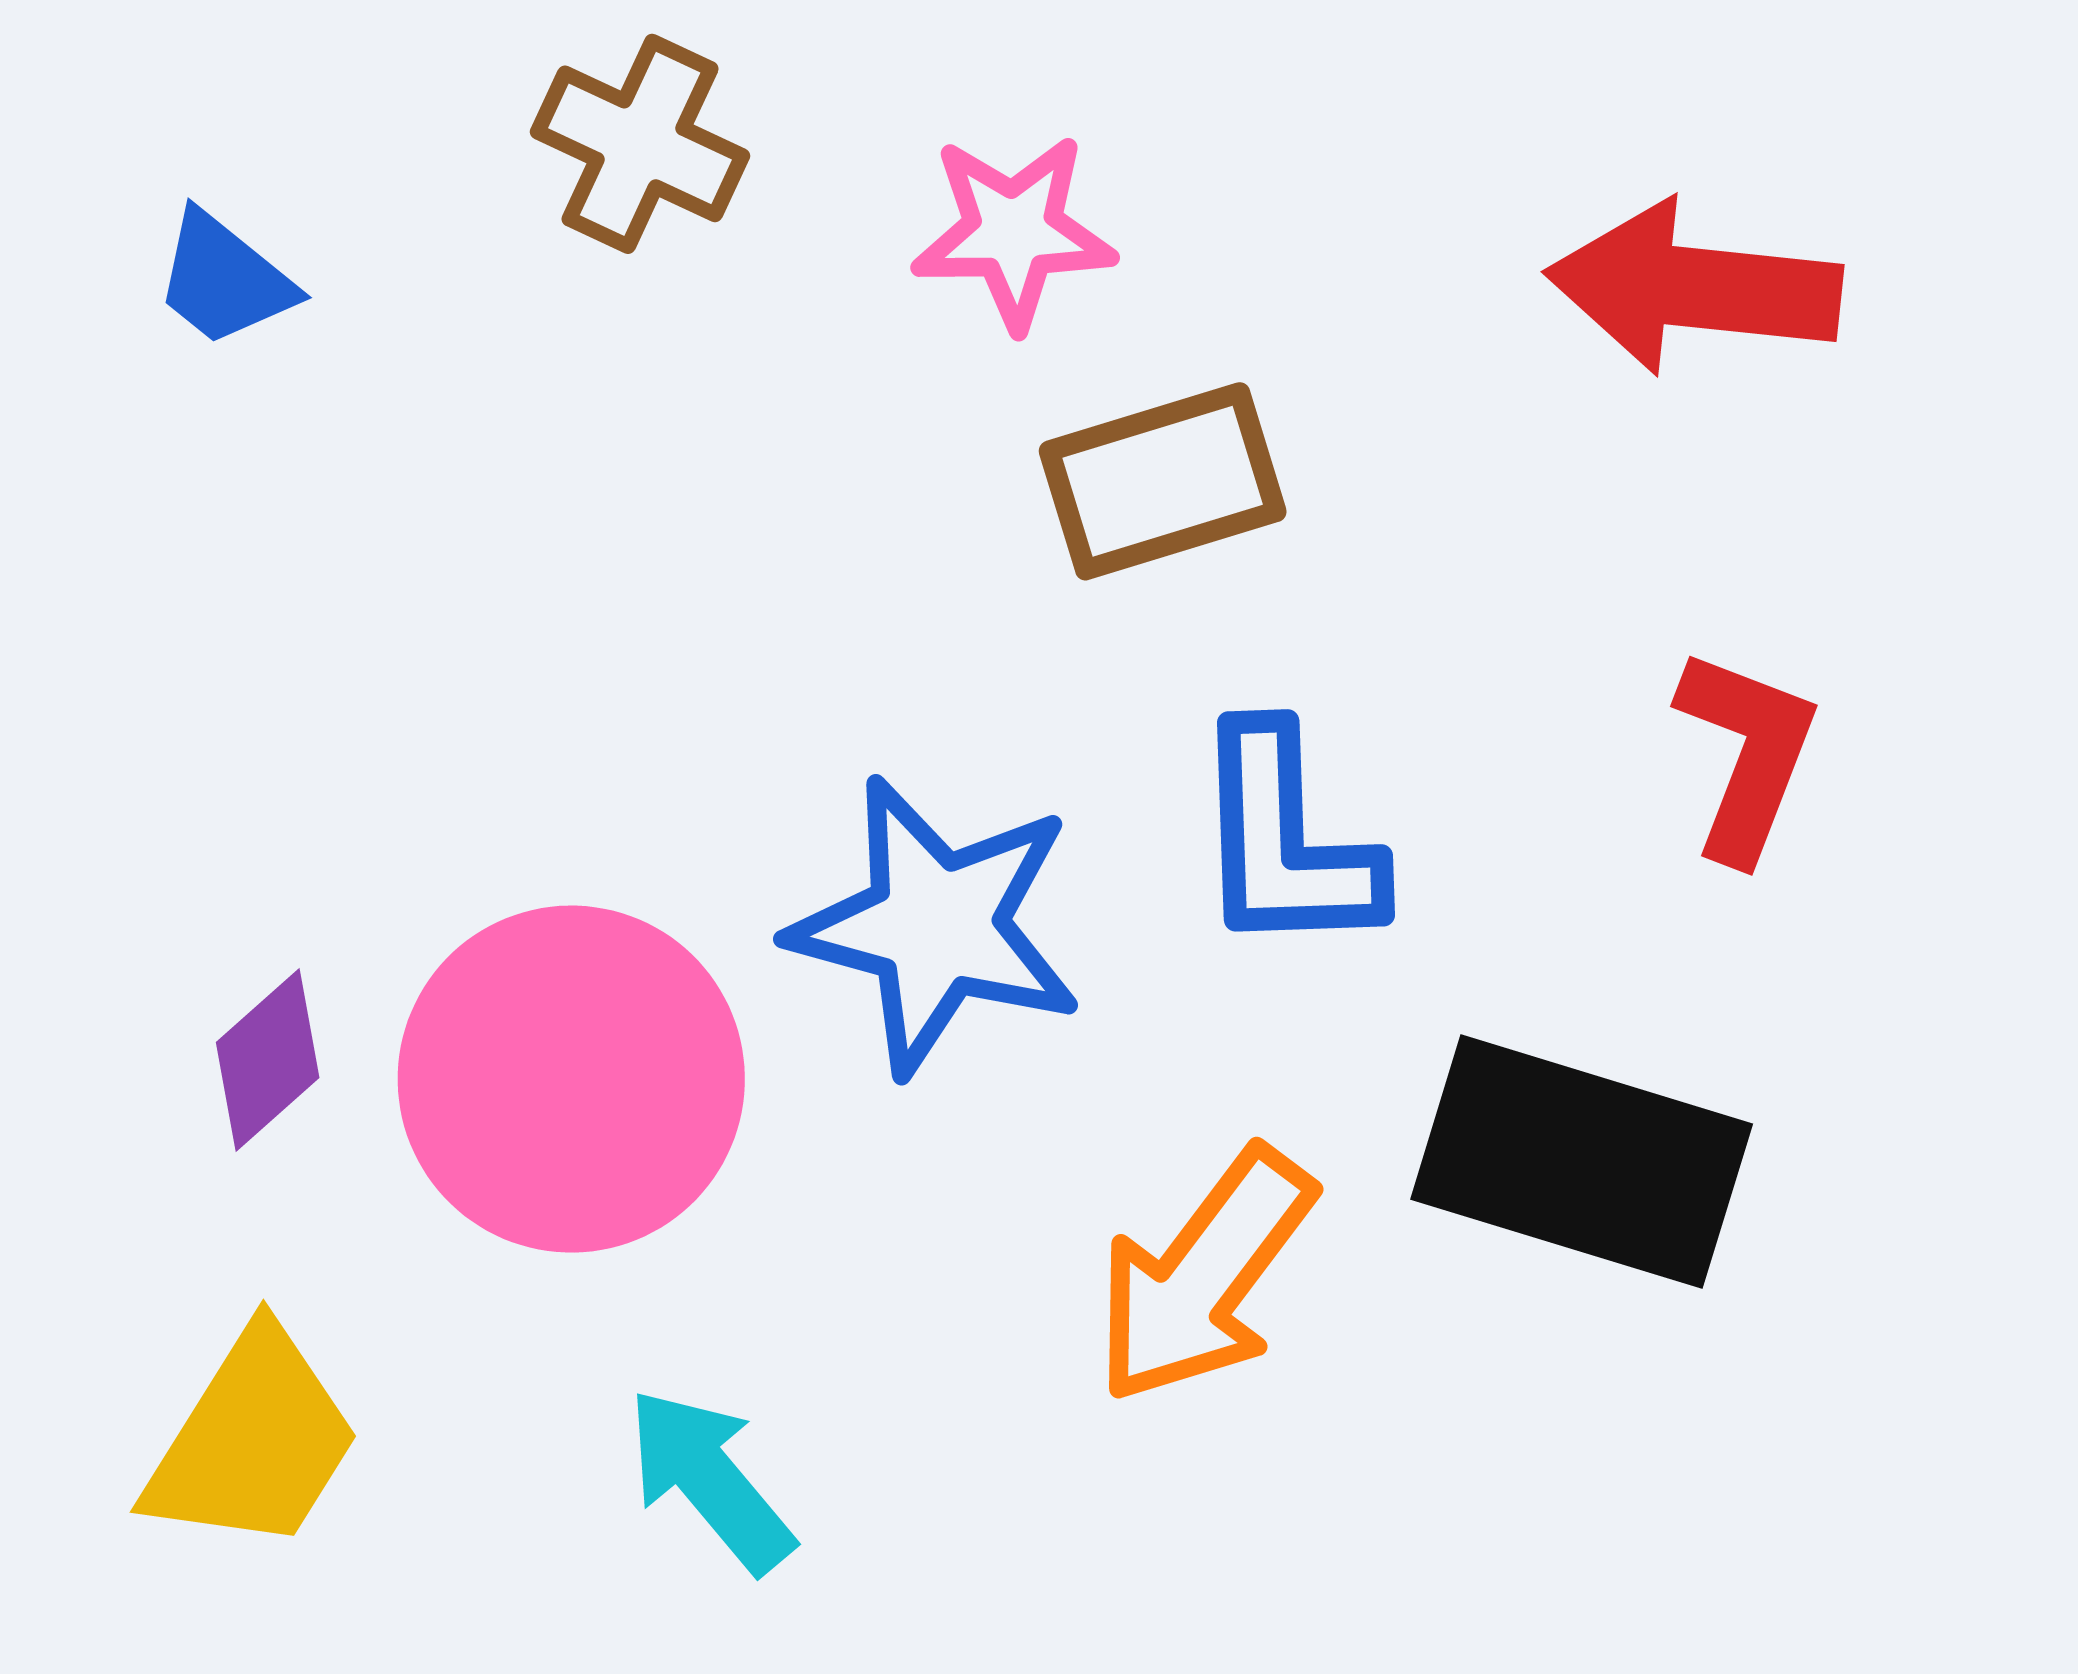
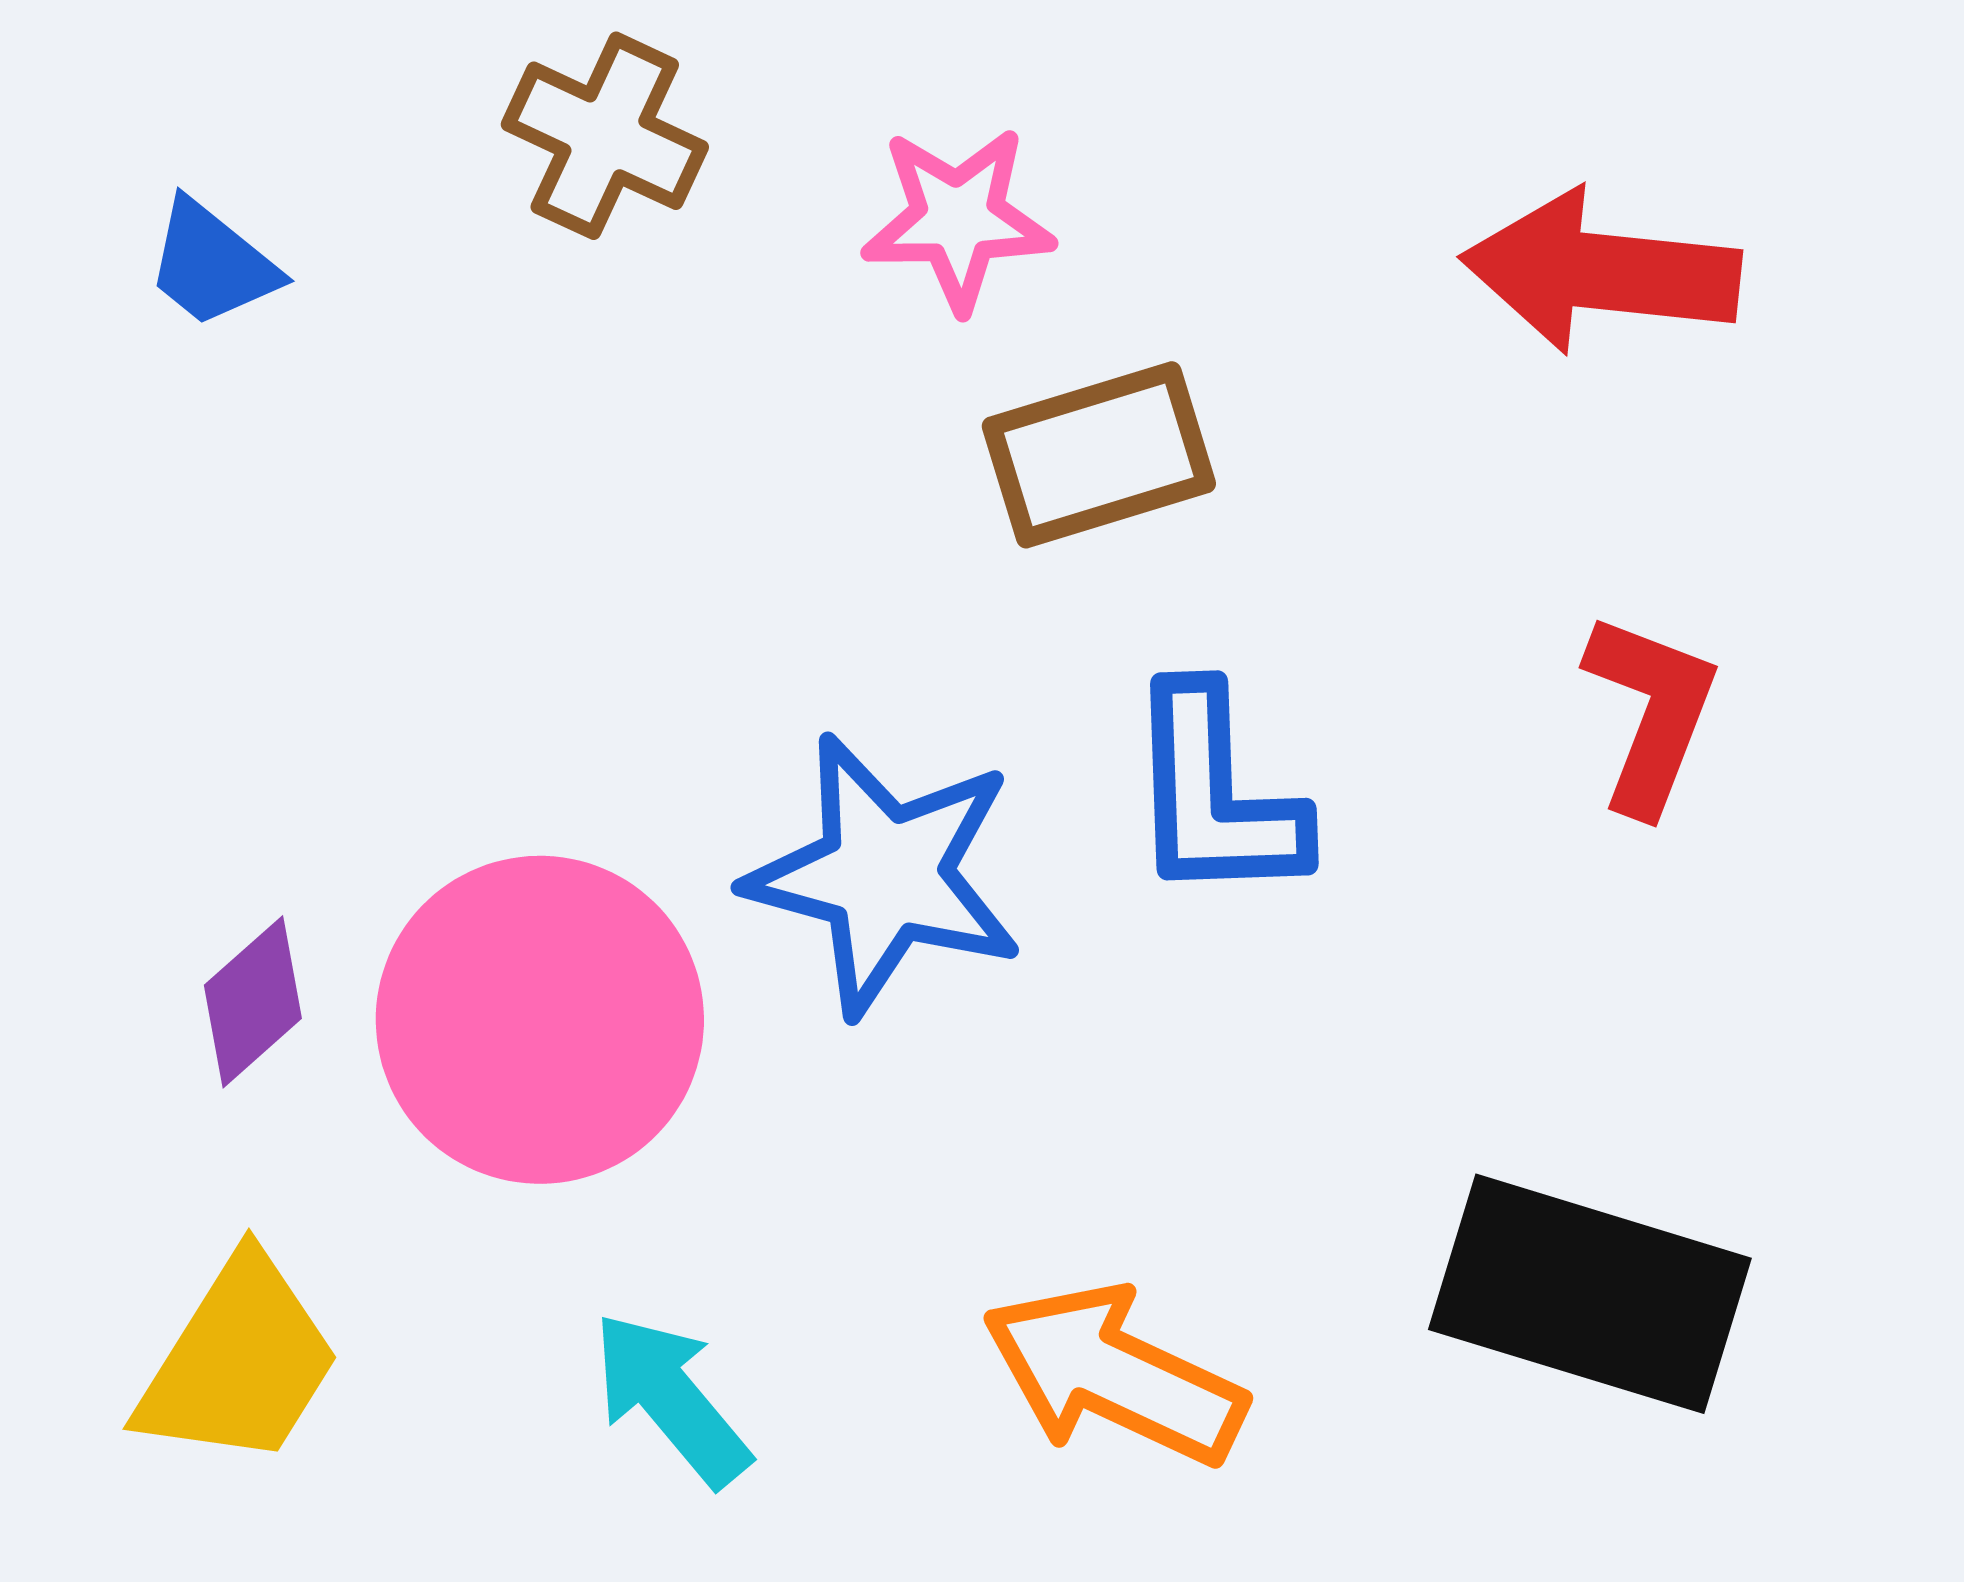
black rectangle: (1582, 1162) -> (1590, 1294), moved
orange arrow: (1204, 1276) -> (1114, 1375), moved, turned 78

